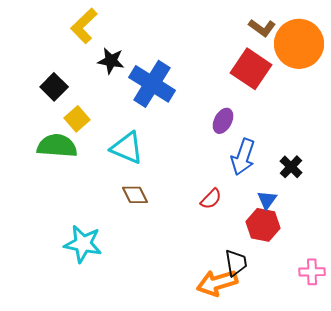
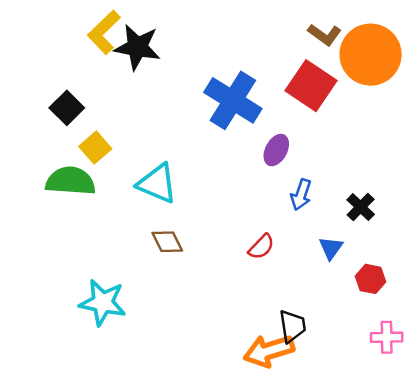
black star: (111, 61) -> (137, 47), moved, size x1.4
blue cross: (152, 84) -> (233, 100), moved
blue arrow: (243, 157) -> (301, 195), size x0.7
red hexagon: (263, 225) -> (371, 279), moved, size x0.7

